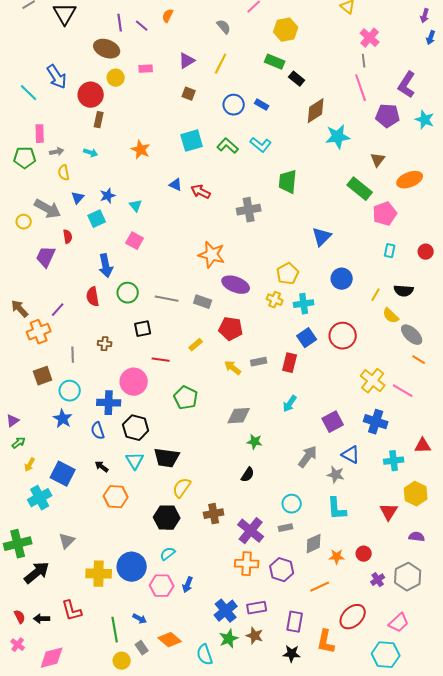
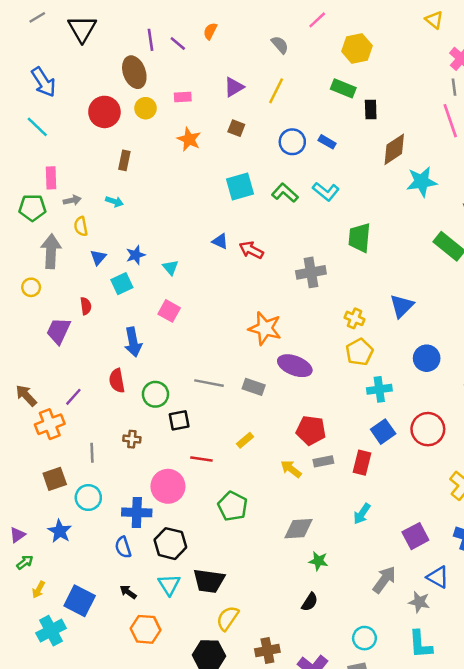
brown ellipse: (107, 49) -> (134, 72), turned 50
blue arrow: (57, 77) -> (44, 82), moved
black rectangle: (297, 79) -> (371, 109), turned 49
red circle: (91, 95) -> (104, 112), moved
orange star: (141, 150) -> (189, 139), moved
gray arrow: (48, 209) -> (51, 251), moved, turned -116
green circle: (128, 293) -> (155, 394), moved
yellow cross: (275, 300) -> (354, 318), moved
red pentagon: (231, 329) -> (311, 430), moved
blue star: (63, 419) -> (60, 531), moved

